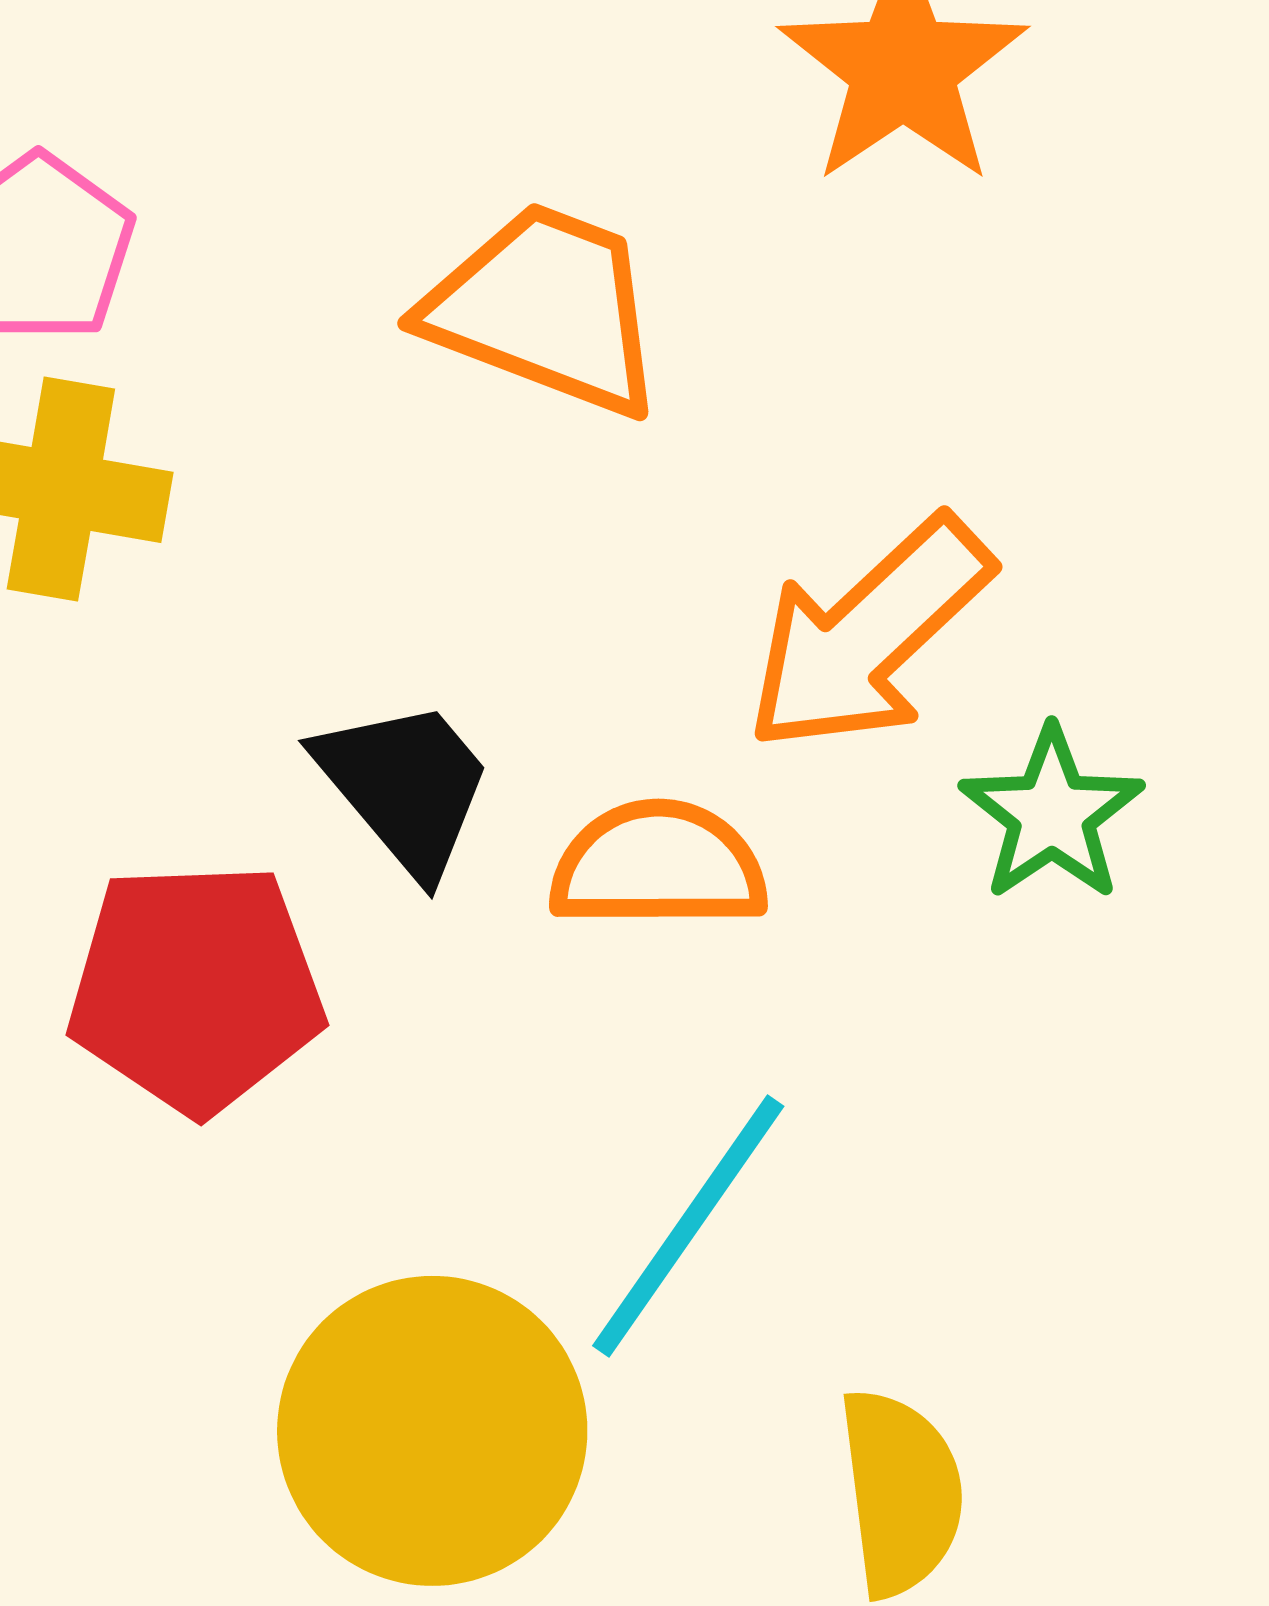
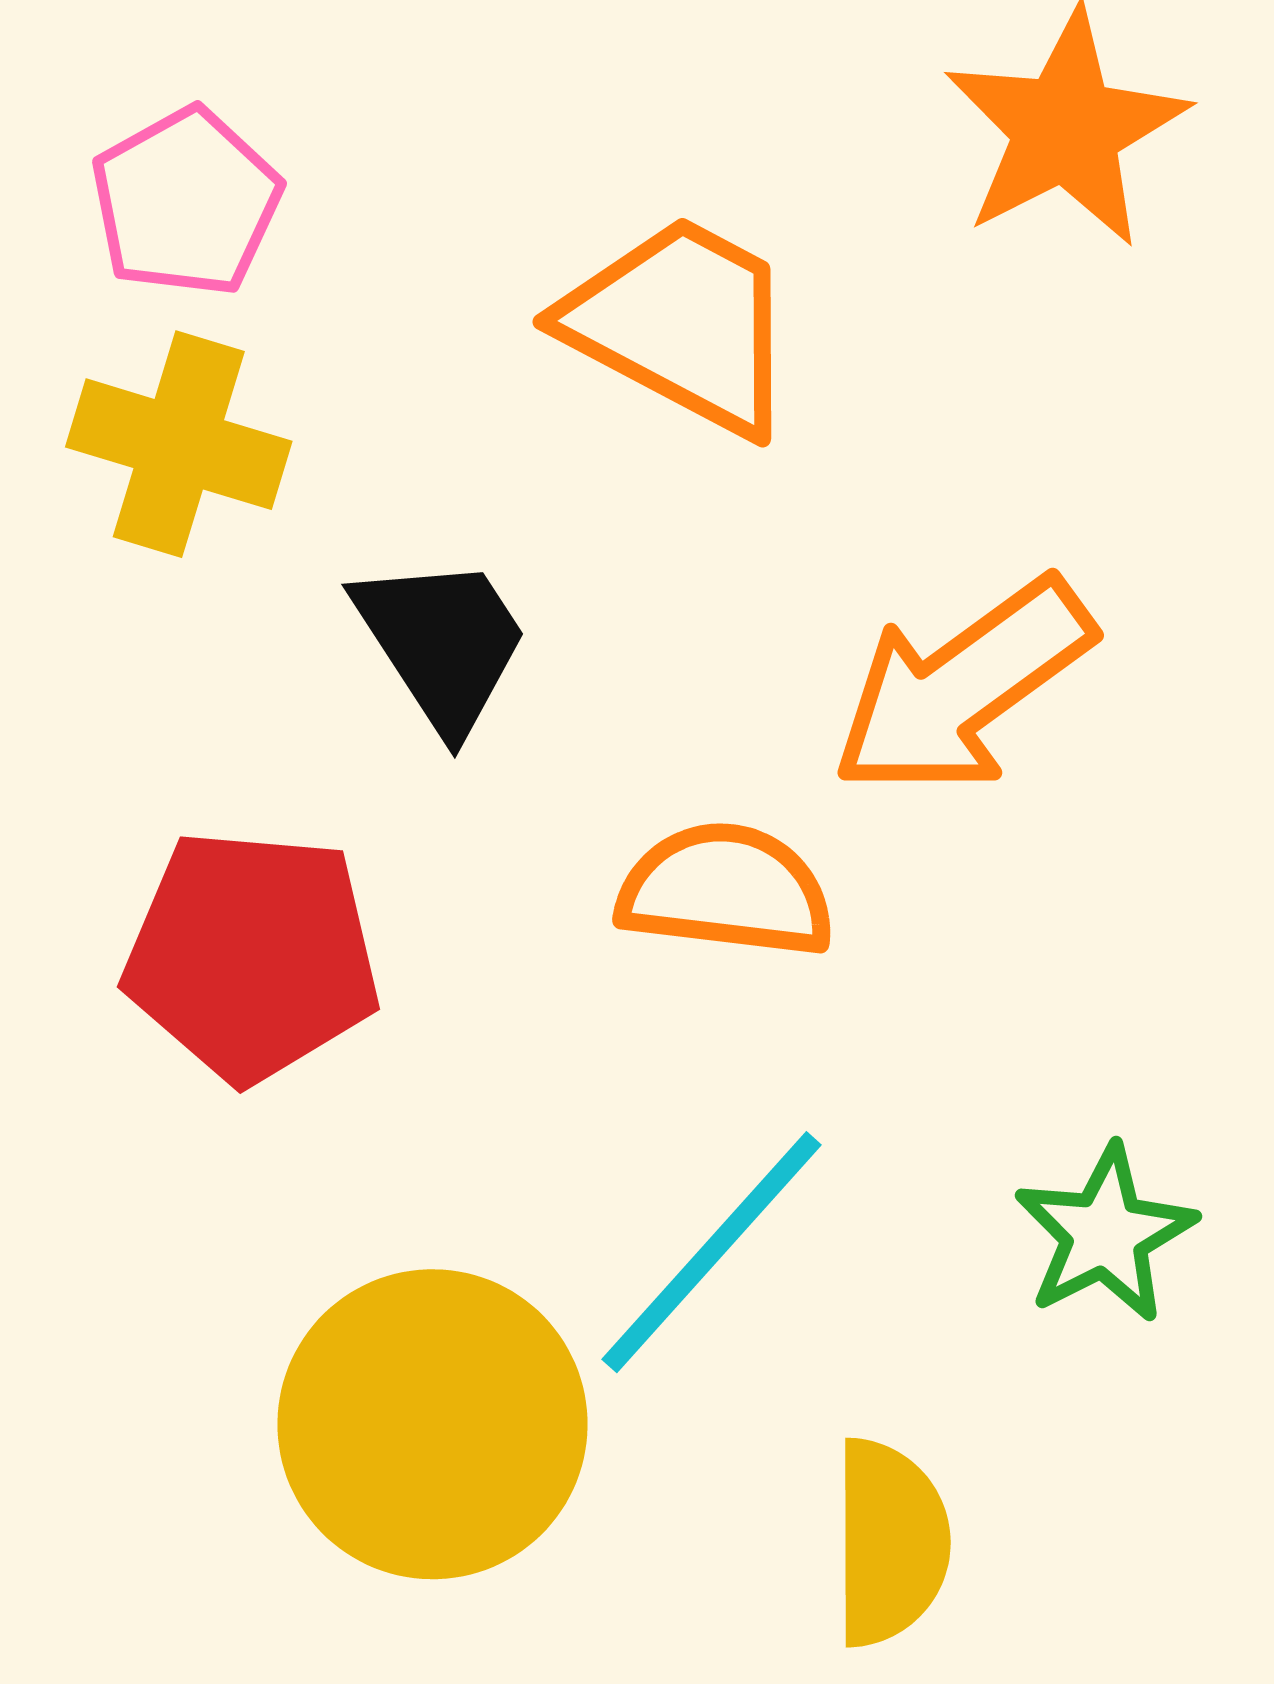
black trapezoid: (405, 786) -> (442, 643), moved
green star: (1052, 814) -> (1105, 1234), moved

